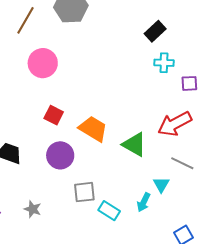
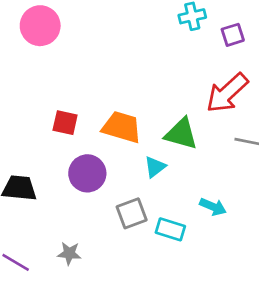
pink circle: (43, 63) -> (40, 26), moved
cyan triangle: (161, 185) -> (155, 167), moved, turned 36
cyan arrow: (144, 202) -> (213, 207), turned -78

